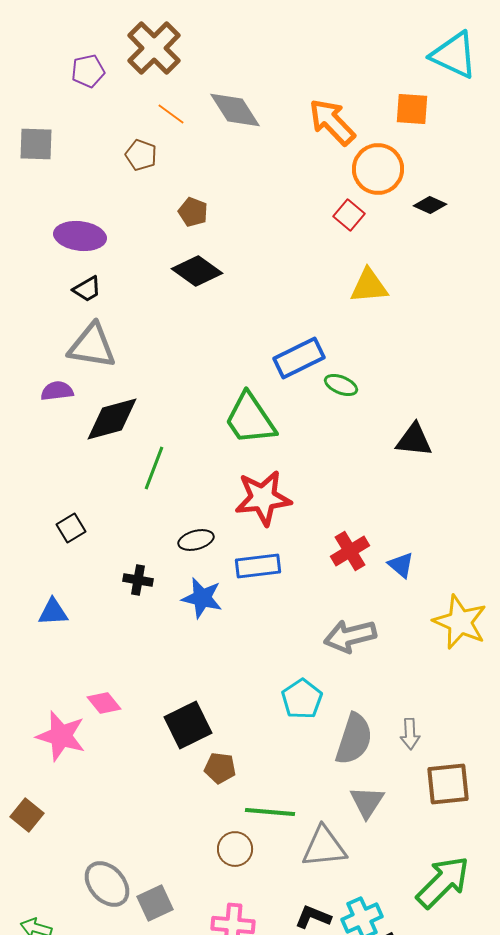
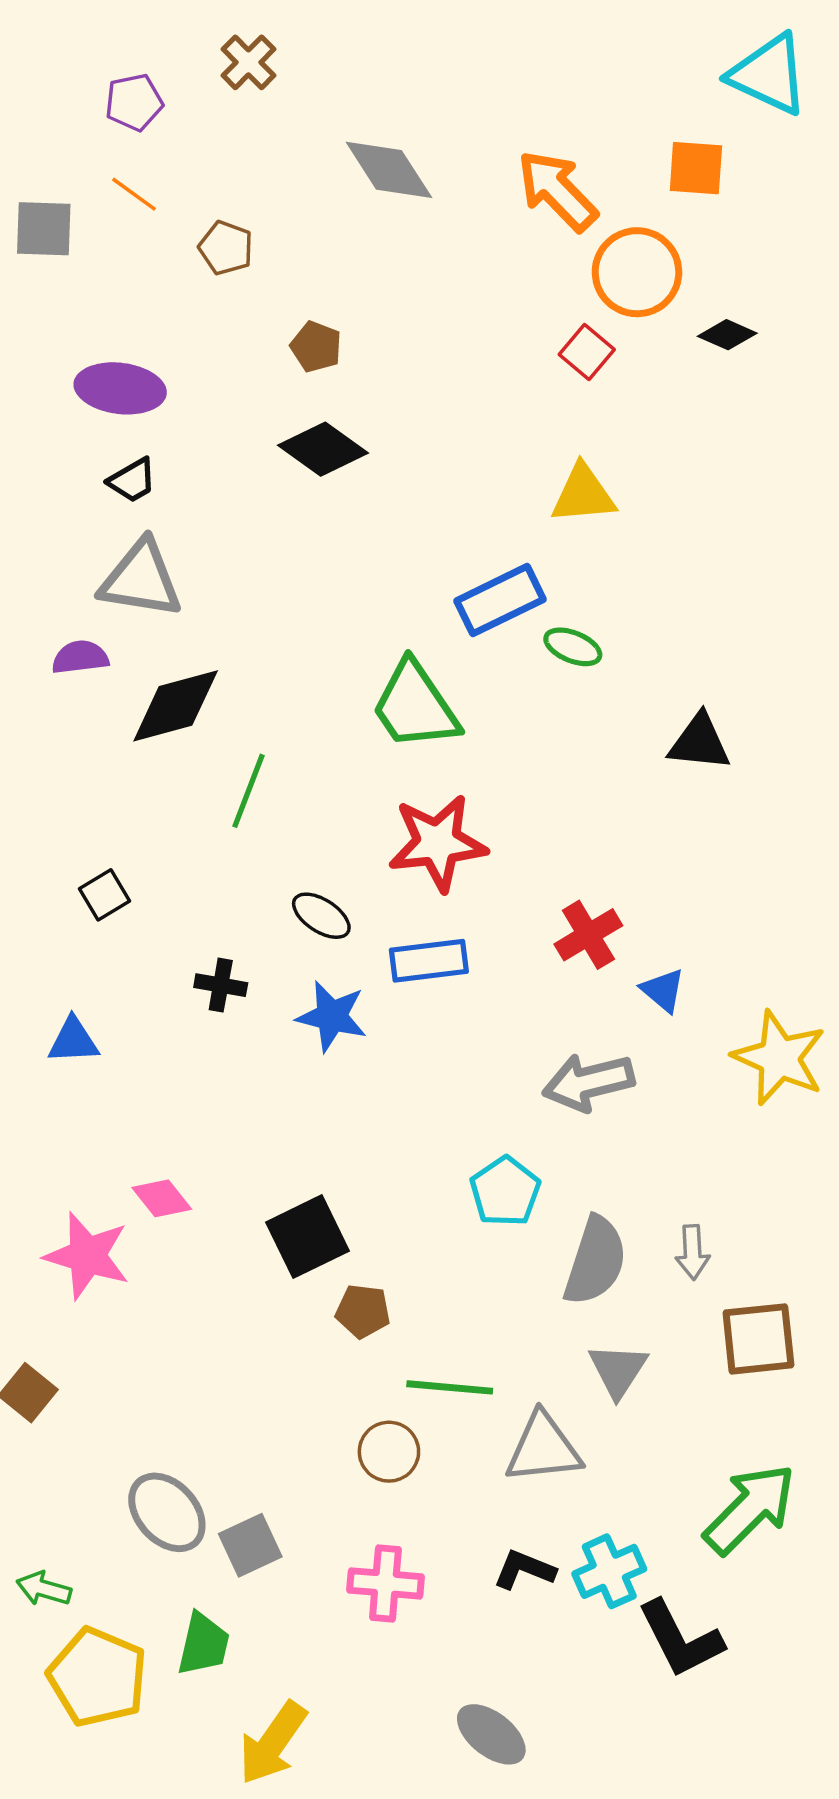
brown cross: (154, 48) -> (248, 62), size x0.6
orange line: (171, 114) -> (134, 194), moved
yellow triangle: (369, 286) -> (583, 494), moved
black ellipse: (196, 540) -> (321, 916), turned 48
blue triangle: (401, 565) -> (663, 990), moved

